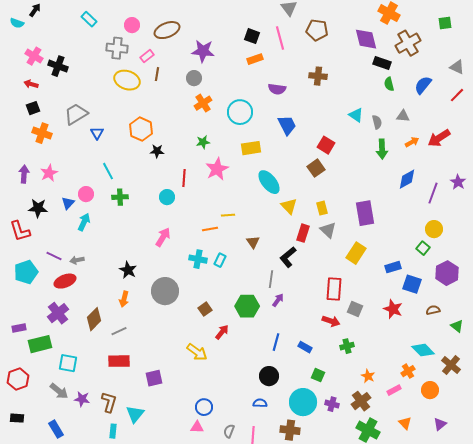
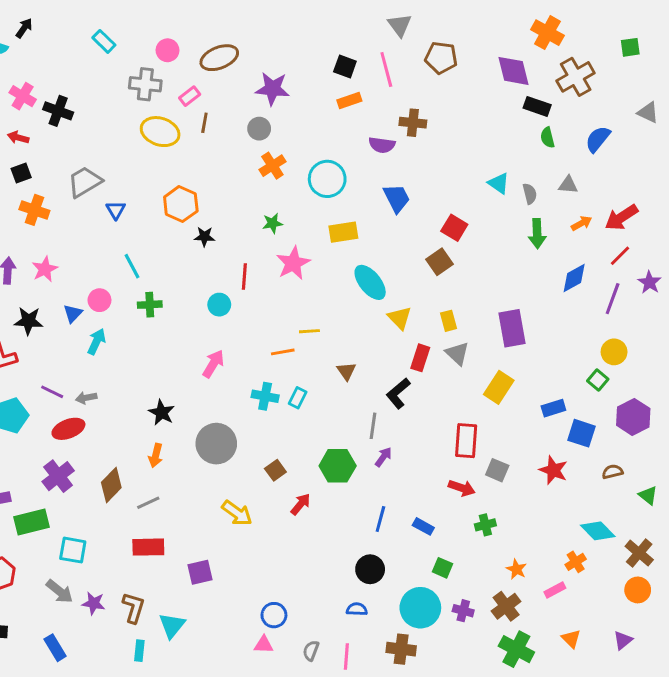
brown cross: (318, 76) -> (413, 123), moved
red line: (457, 95) -> (620, 256), moved
yellow arrow: (197, 352) -> (237, 513), moved
orange circle: (430, 390) -> (638, 590), moved

